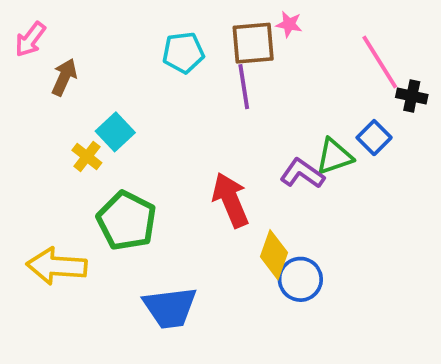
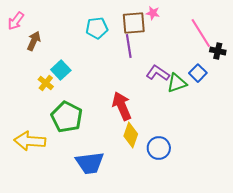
purple L-shape: (302, 173) -> (158, 73), moved
yellow diamond: (274, 255) -> (131, 135), moved

